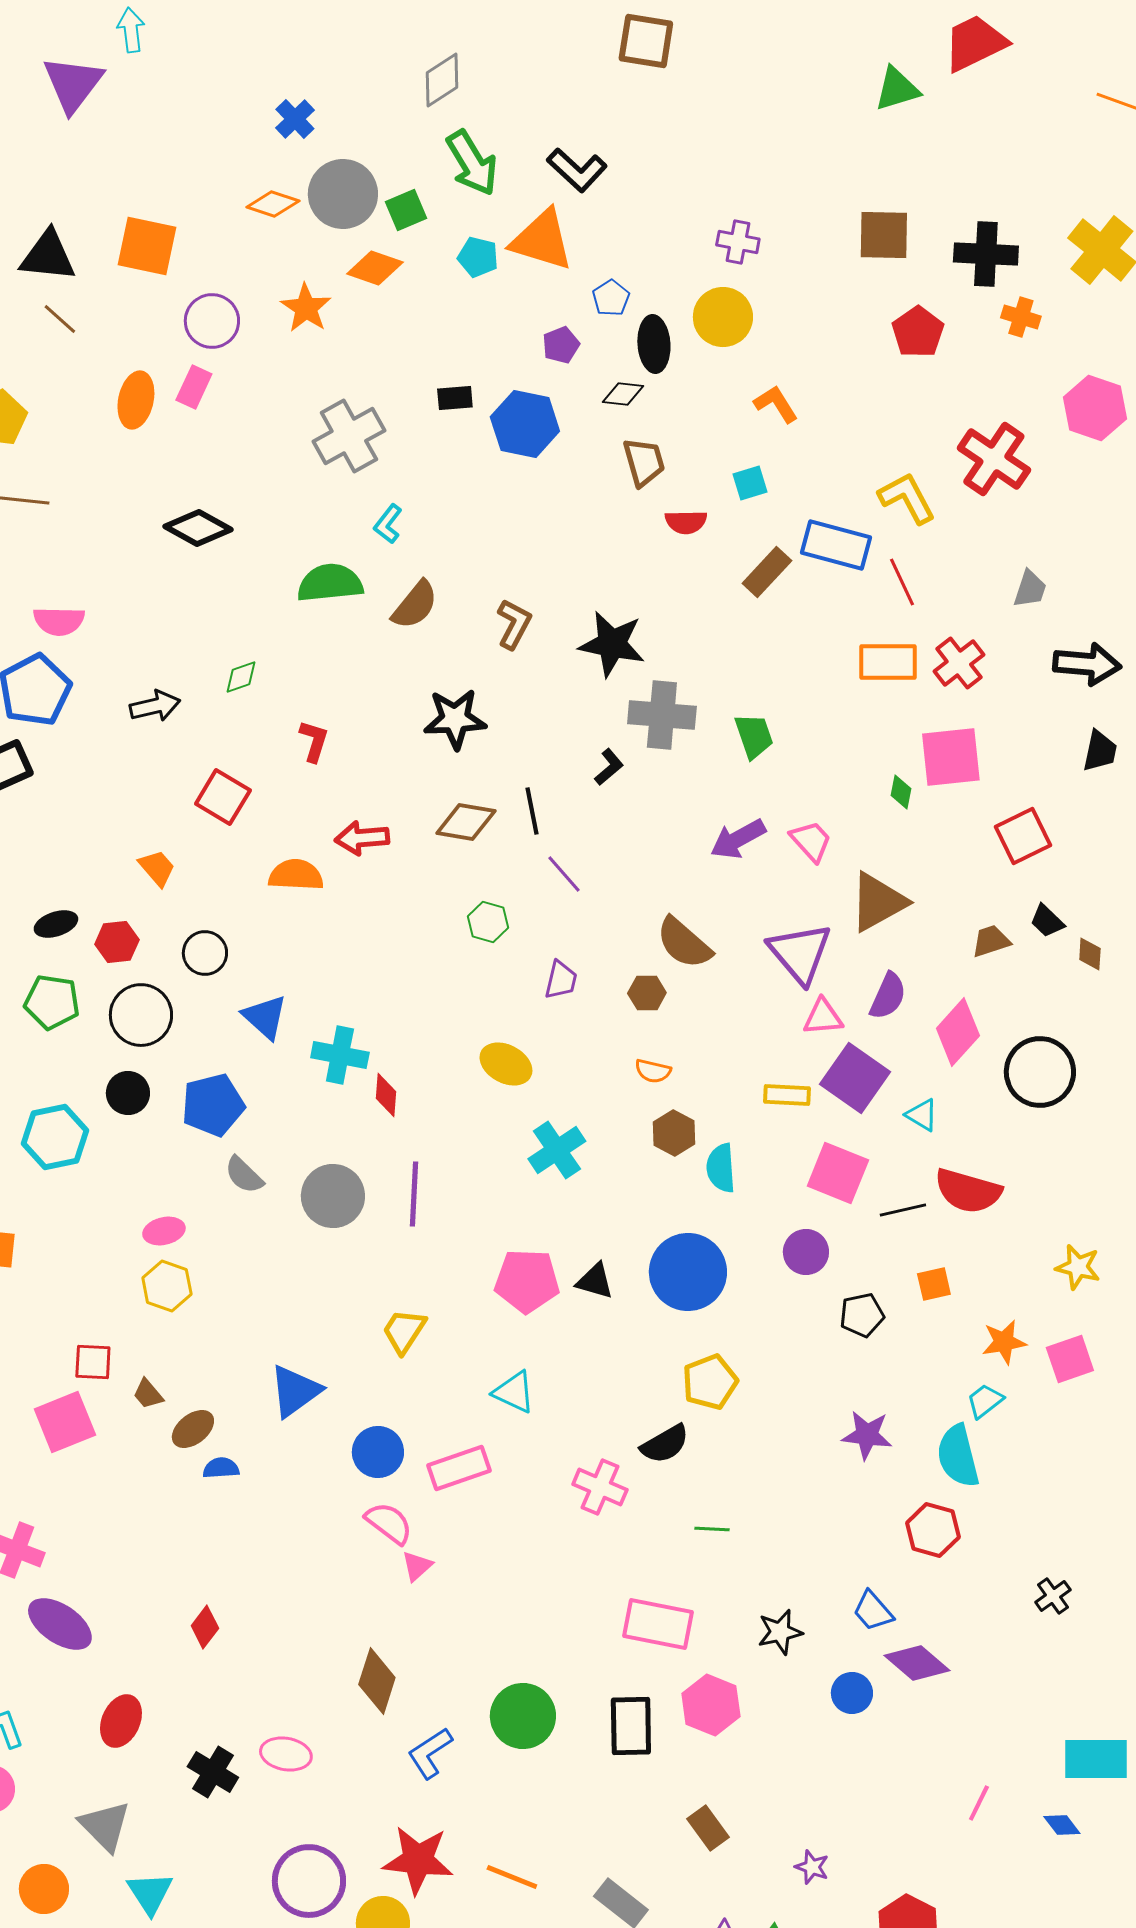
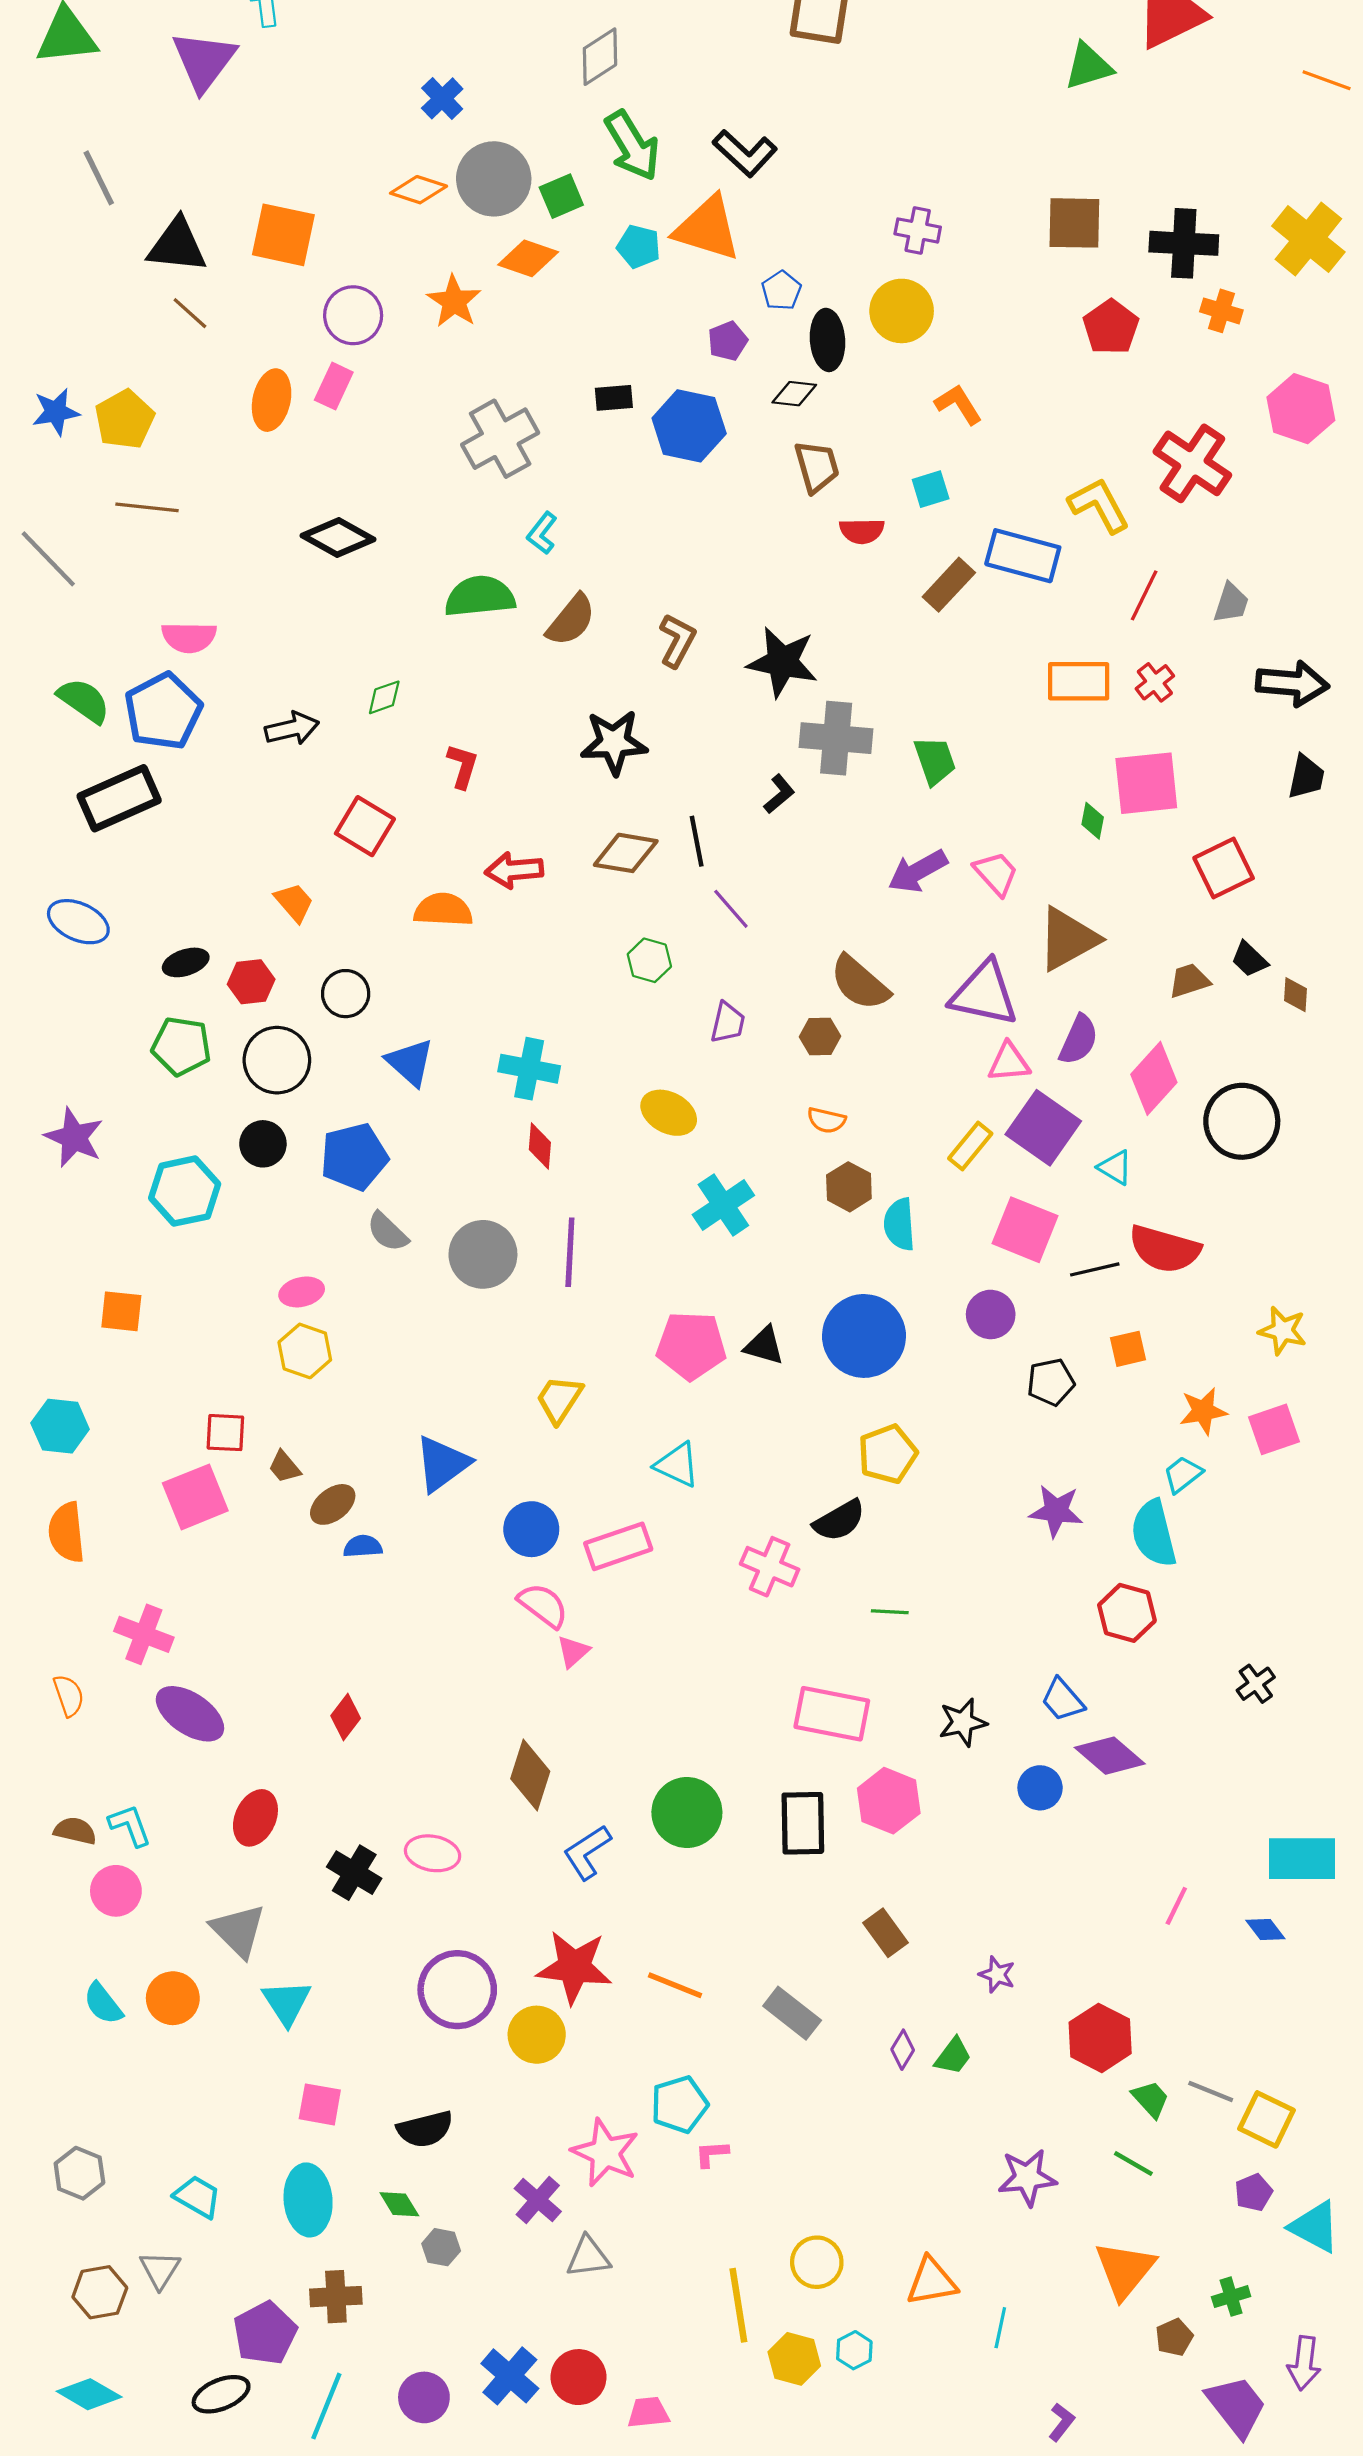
red line: (902, 582) -> (1144, 595), moved, turned 51
red cross: (959, 663) -> (1155, 682), size x0.7
purple triangle: (800, 953) -> (984, 994), turned -38
cyan cross: (340, 1055) -> (529, 1069), moved
yellow rectangle: (787, 1095) -> (970, 1146), turned -54

